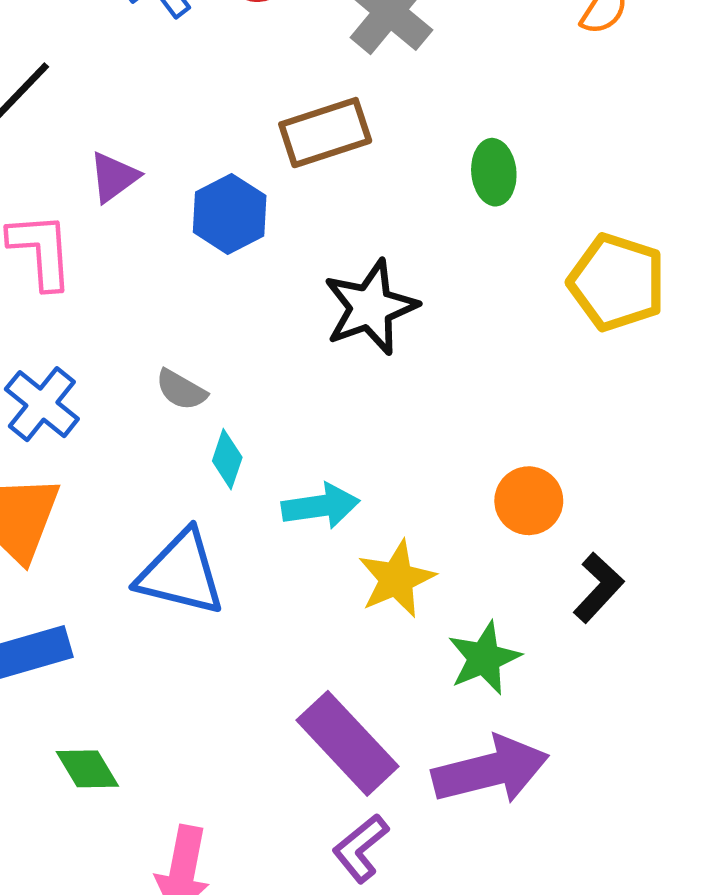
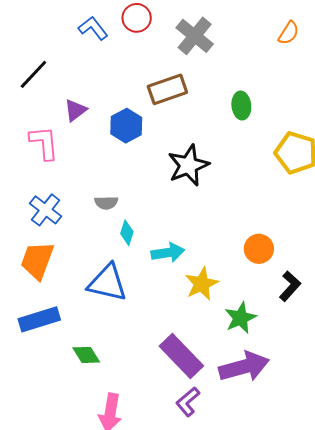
gray semicircle: (181, 390) -> (106, 203), turned -30
green diamond: (87, 769) -> (86, 355), moved

